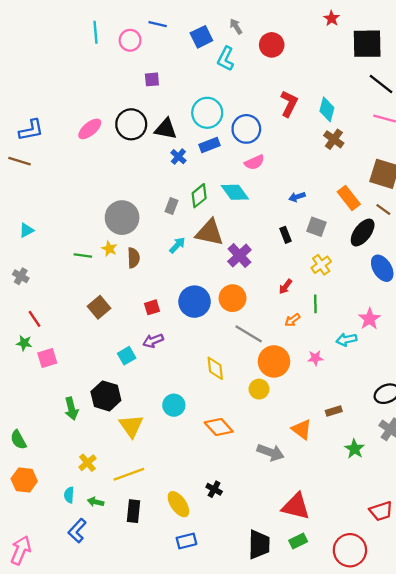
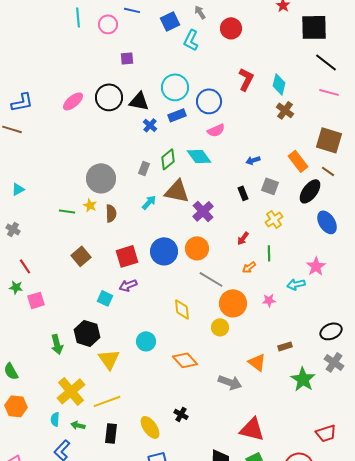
red square: (152, 307) -> (127, 256), size x1.6
cyan square: (127, 356) -> (105, 298), turned -35
green star: (355, 449) -> (303, 379), size x1.4
yellow cross: (87, 463) -> (71, 391), size x1.8

